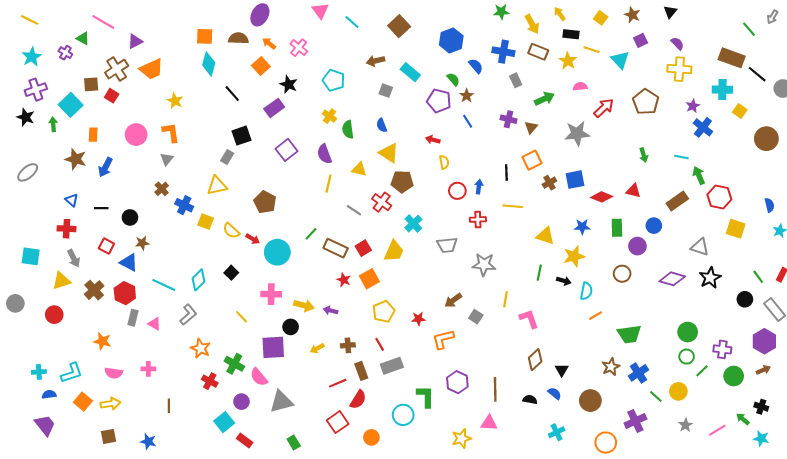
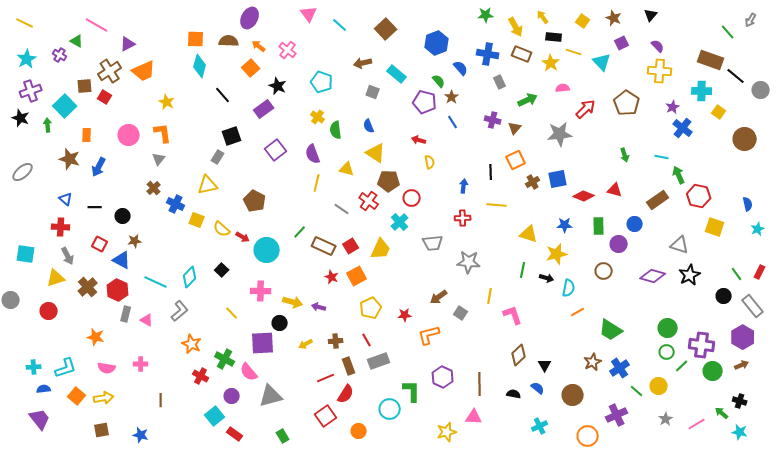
red circle: (457, 191) -> (412, 198), moved
green trapezoid: (629, 334) -> (611, 330), turned 40
purple cross: (722, 349) -> (702, 345), size x1.4

